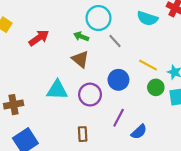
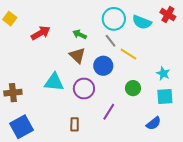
cyan circle: (98, 18) -> (114, 19), moved
yellow line: (148, 65) -> (128, 54), moved
blue circle: (118, 80) -> (103, 66), moved
green circle: (156, 87) -> (133, 88), moved
blue semicircle: (139, 132) -> (154, 123), moved

